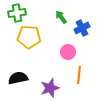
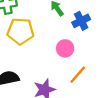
orange line: (79, 75) -> (78, 75), turned 36

